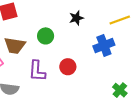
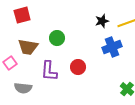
black star: (76, 18) -> (102, 21), moved

